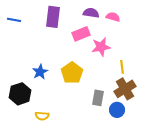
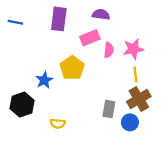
pink semicircle: (113, 17) -> (109, 50), moved, turned 80
pink star: (101, 47) -> (133, 49), moved
yellow pentagon: (72, 73) -> (72, 68), moved
yellow semicircle: (42, 116) -> (58, 123), moved

